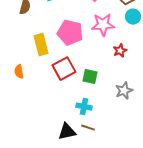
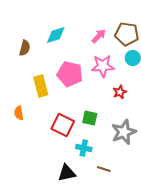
red square: (64, 69) -> (63, 125), moved, turned -35
gray star: (124, 91) -> (124, 132), size x1.4
brown line: (88, 128) -> (104, 169), moved

